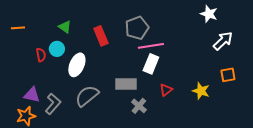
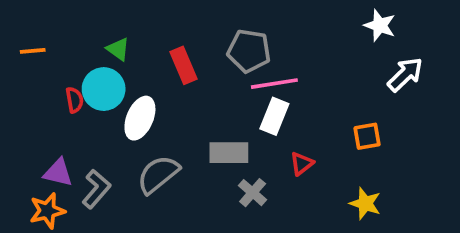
gray pentagon: (137, 28) -> (249, 51), turned 30
cyan circle: (57, 49) -> (104, 89), size x1.5
orange square: (228, 75) -> (367, 136), moved
yellow star: (201, 91) -> (365, 203), moved

